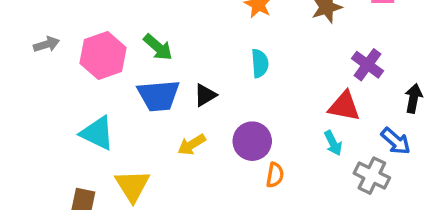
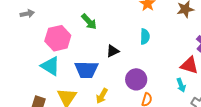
pink hexagon: (103, 56) -> (58, 38), moved
blue trapezoid: (159, 96) -> (86, 70), moved
yellow arrow: (192, 145) -> (102, 96), moved, turned -35

